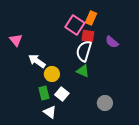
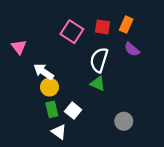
orange rectangle: (91, 18) -> (126, 25), moved
pink square: (75, 25) -> (72, 32), moved
red square: (88, 36) -> (103, 27), moved
yellow circle: (52, 74) -> (49, 87), moved

